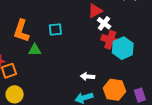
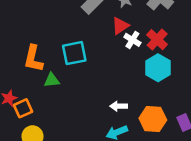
cyan square: (55, 30) -> (74, 53), size x1.5
red cross: (110, 40) -> (157, 40), moved, turned 30

